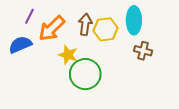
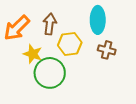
yellow hexagon: (106, 29) -> (70, 44), moved

